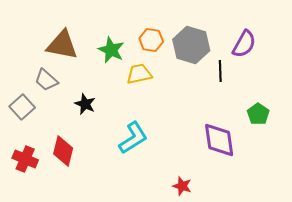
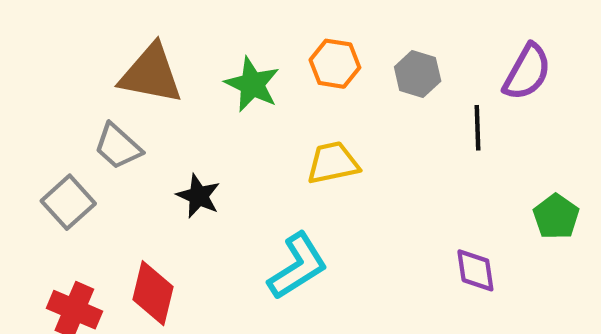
gray hexagon: (191, 45) -> (418, 74), size x0.6
yellow trapezoid: (139, 74) -> (333, 163), moved
purple diamond: (219, 140) -> (475, 270), size x0.6

